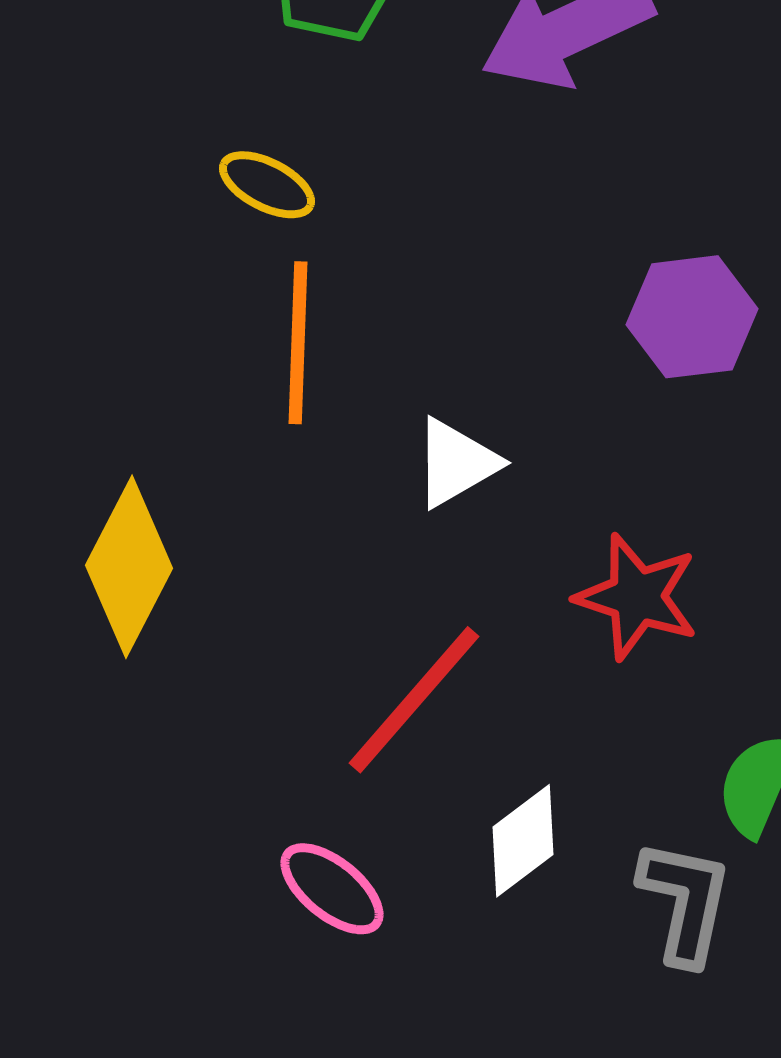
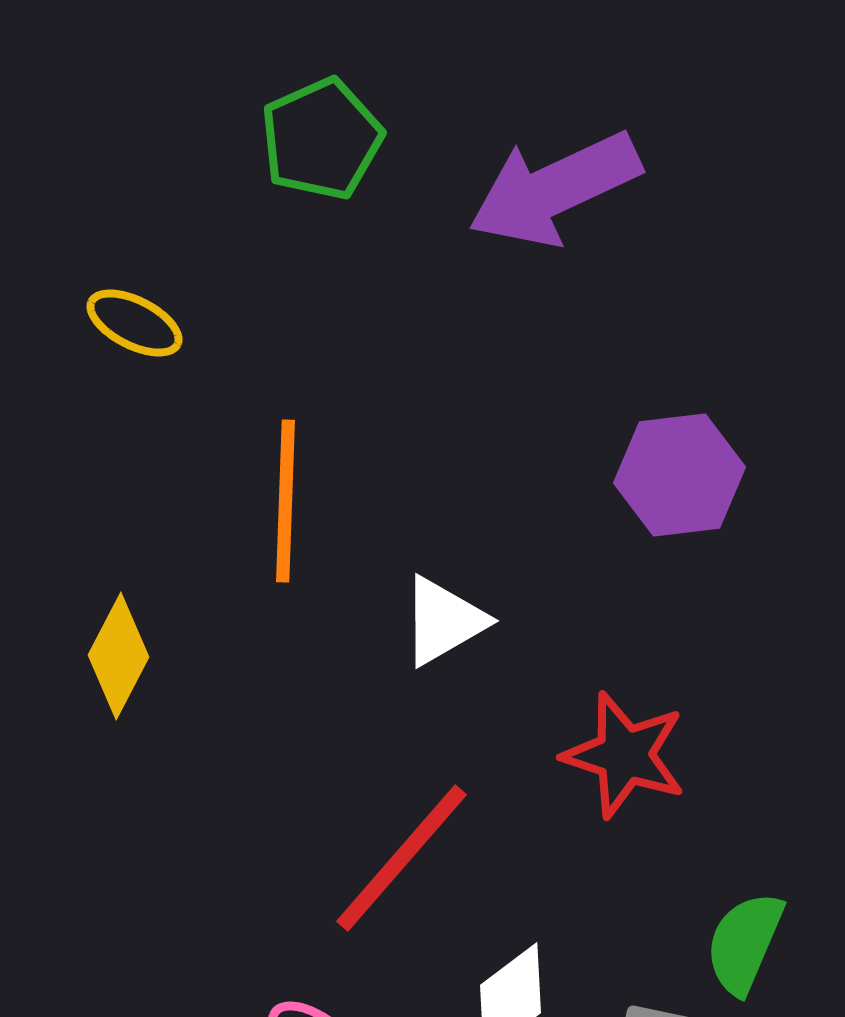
yellow ellipse: (267, 185) -> (134, 323), moved
yellow diamond: (129, 567) -> (118, 656), moved, size x0.7

